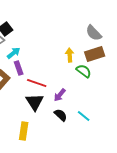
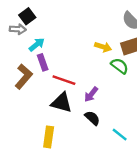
yellow arrow: (70, 55) -> (103, 47), turned 112
black triangle: (35, 102) -> (62, 103), turned -42
cyan line: (84, 116) -> (120, 135), moved

